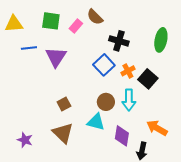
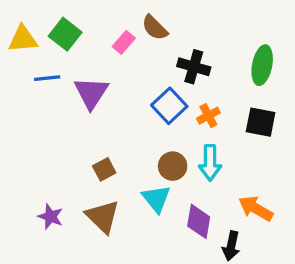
green square: (51, 21) -> (65, 34), moved, turned 30
black square: (148, 79) -> (261, 122), moved, turned -30
cyan triangle: (96, 122) -> (156, 199), turned 36
purple star: (25, 140) -> (50, 217), moved

